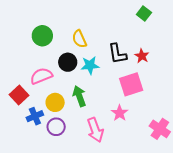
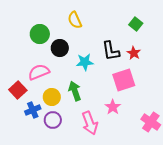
green square: (144, 14) -> (136, 24), moved
yellow semicircle: (79, 39) -> (75, 20), moved
black circle: (68, 62) -> (60, 48), moved

